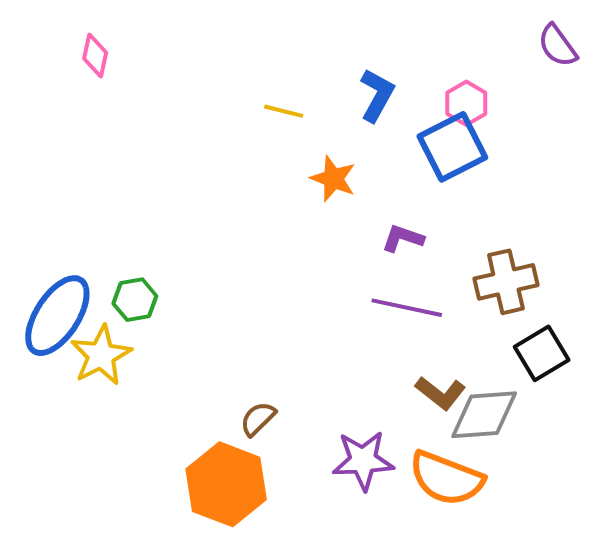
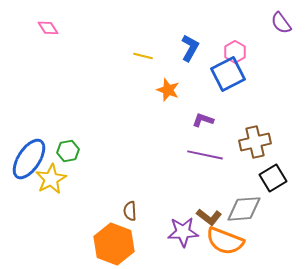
pink diamond: (95, 56) -> (48, 28), turned -45
brown L-shape: (440, 393) -> (209, 217), moved
brown semicircle: (258, 419) -> (130, 211), turned -48

